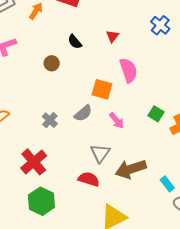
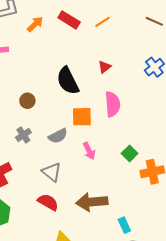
black semicircle: (75, 42) -> (68, 81), moved, size x1.8
brown circle: (52, 63) -> (27, 101), moved
orange square: (102, 89) -> (82, 117), turned -30
gray triangle: (100, 153) -> (52, 172), moved, turned -40

